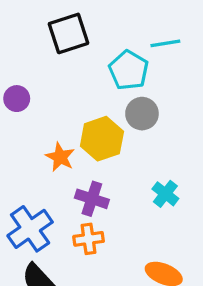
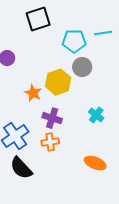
cyan line: (165, 43) -> (103, 33), moved
cyan pentagon: (129, 70) -> (74, 41), turned -30

